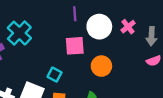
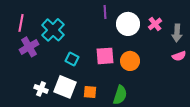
pink square: (75, 46) -> (105, 56), moved
cyan square: (55, 75) -> (72, 59), moved

